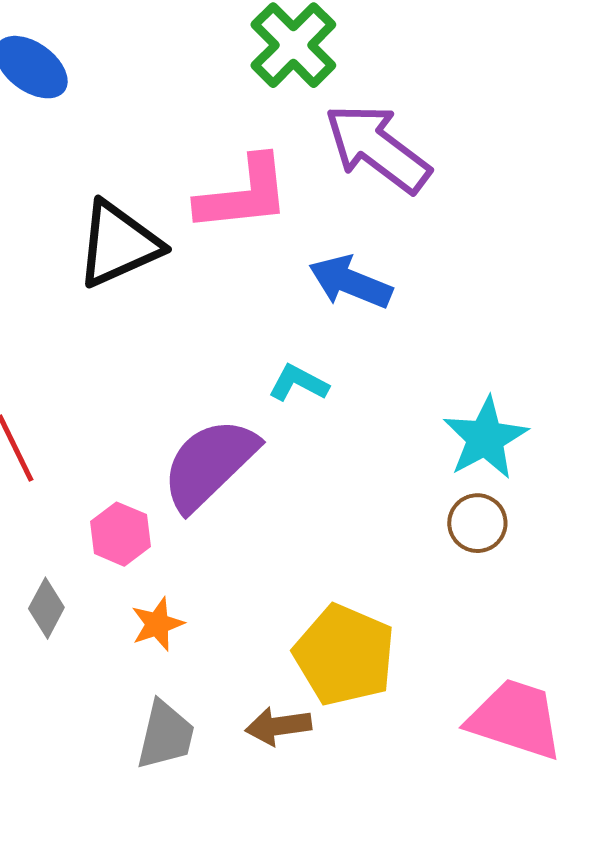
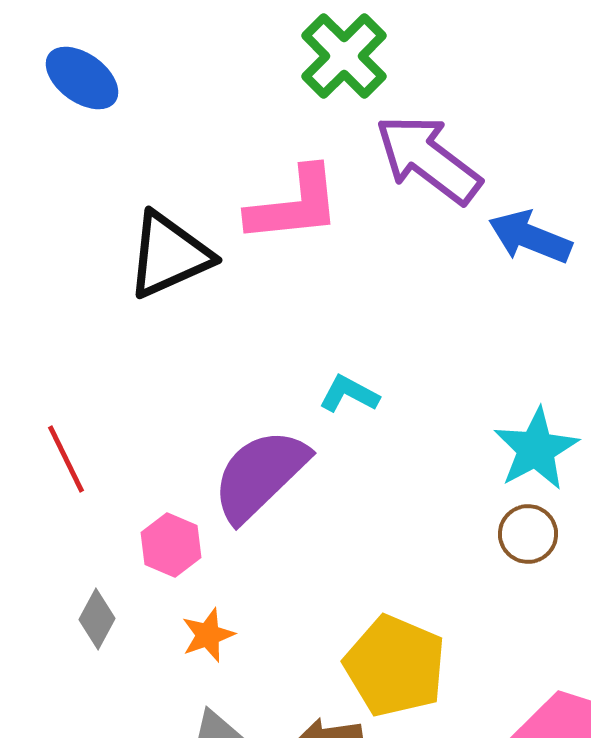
blue arrow: (350, 282) -> (530, 237), moved

